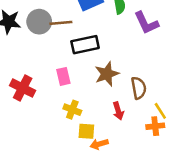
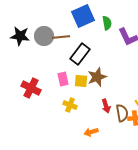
black rectangle: (85, 45) -> (80, 54), turned -40
brown semicircle: (139, 88) -> (122, 113), moved
yellow square: (86, 131) -> (81, 81), moved

